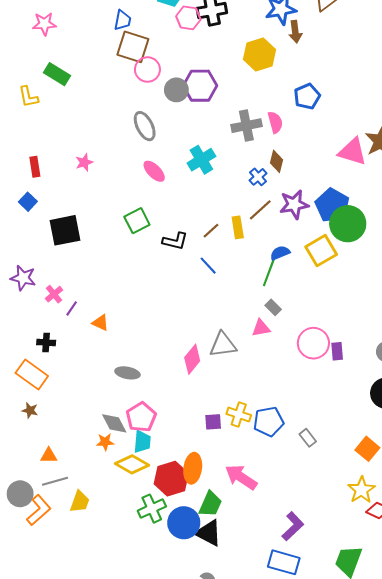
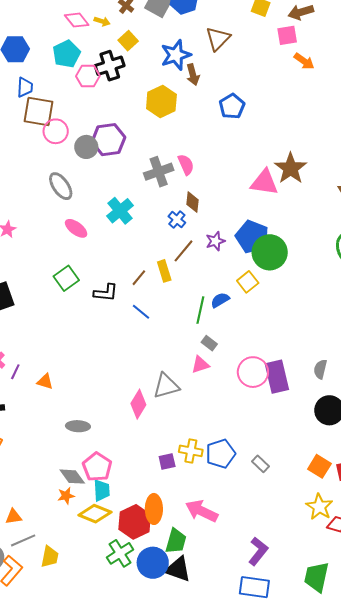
blue pentagon: (307, 96) -> (232, 106), moved
purple star: (294, 204) -> (215, 241), size x0.7
yellow square: (321, 251) -> (248, 282), size x0.7
blue semicircle: (280, 253) -> (220, 300), moved
purple rectangle: (337, 351) -> (277, 377), size x1.8

